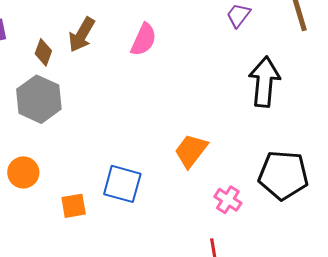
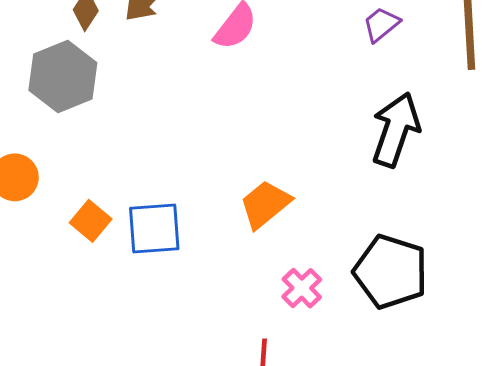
blue square: (122, 184) -> (154, 228), turned -33
orange square: (74, 206) -> (91, 221), moved, turned 36

